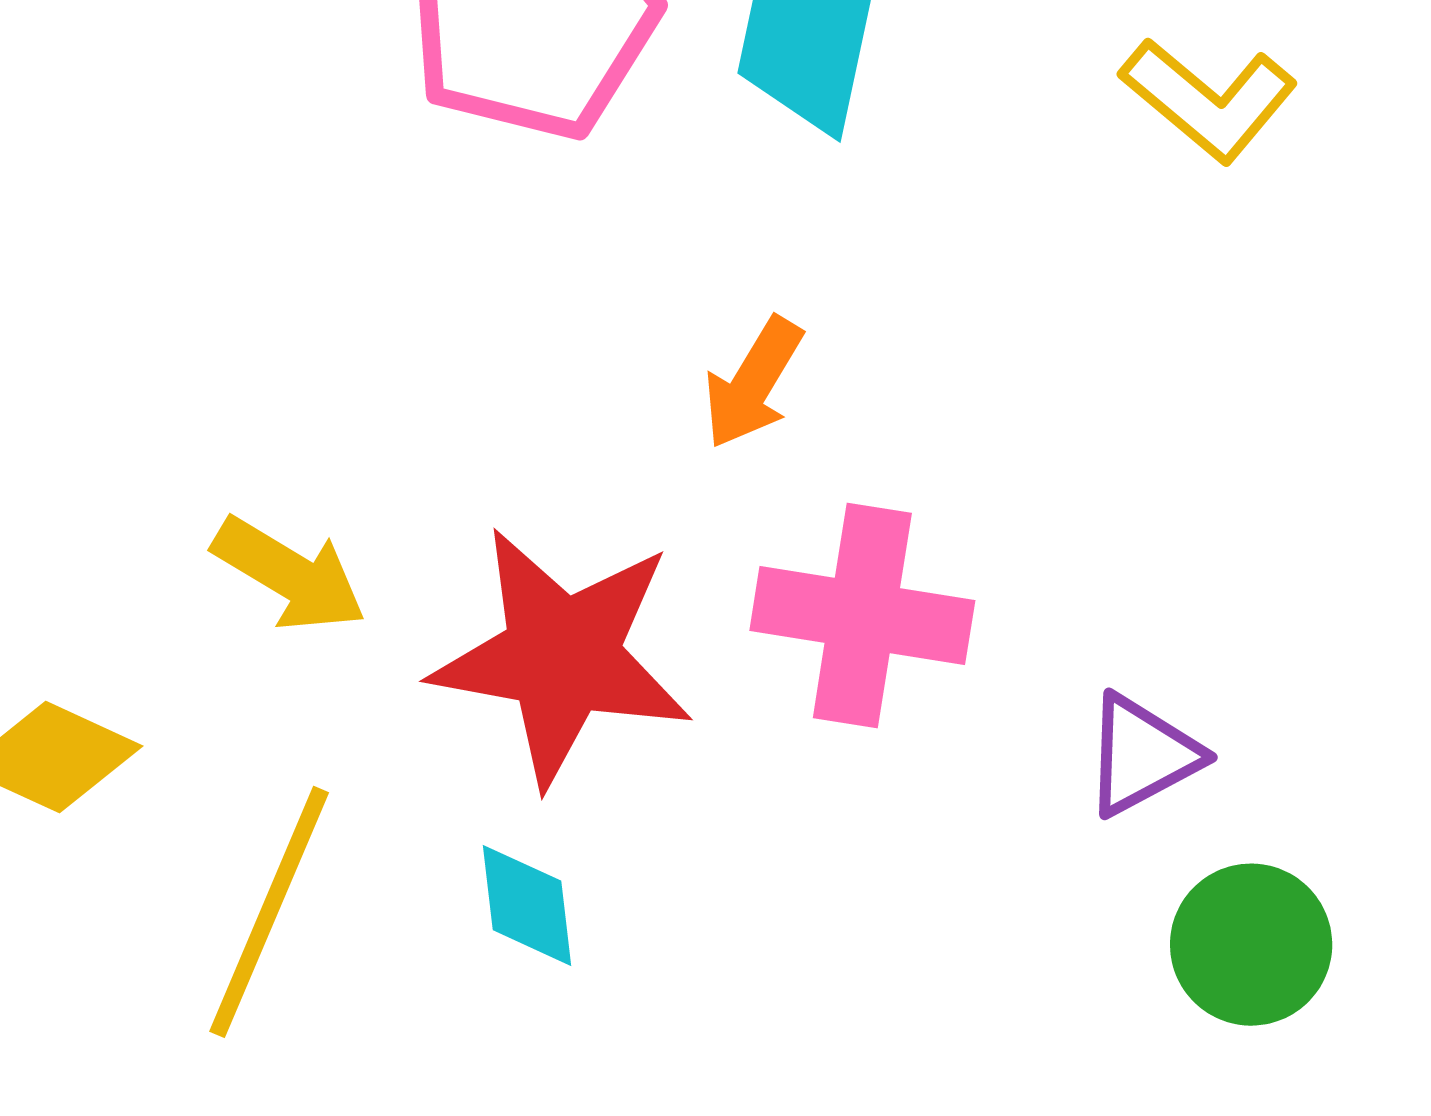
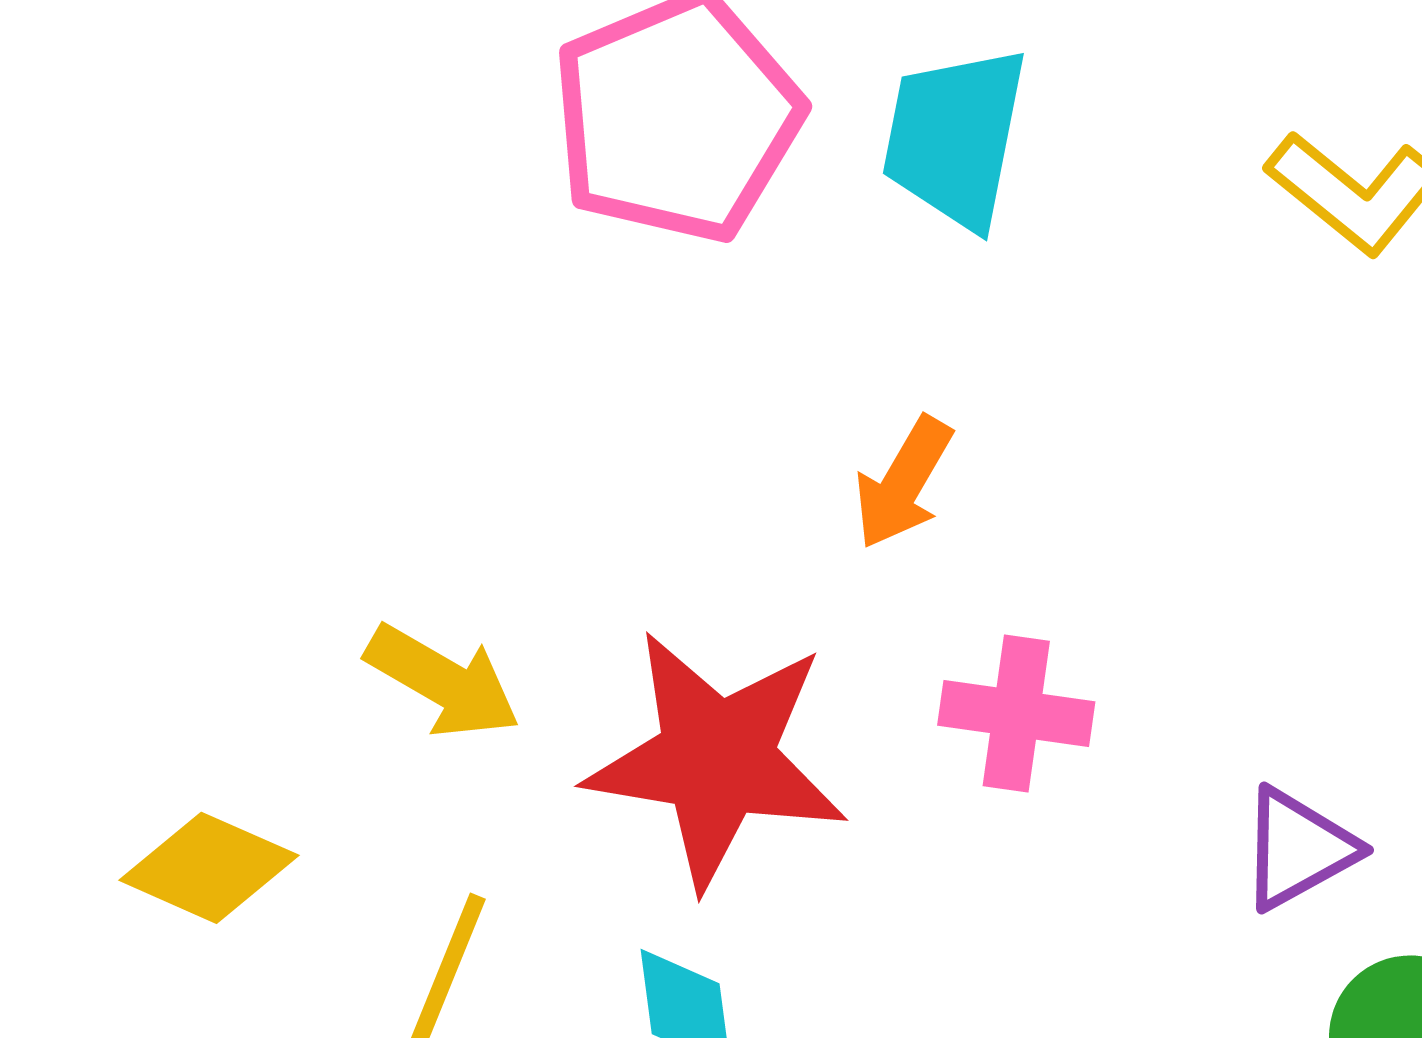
pink cross: (862, 615) -> (1016, 714), size x0.7

